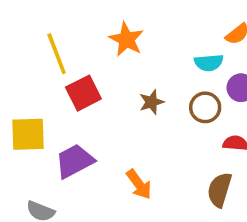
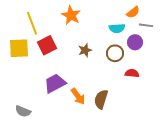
yellow square: (28, 134) -> (19, 48), moved
purple trapezoid: (75, 161) -> (55, 83), moved
brown semicircle: (219, 190) -> (101, 99), moved

